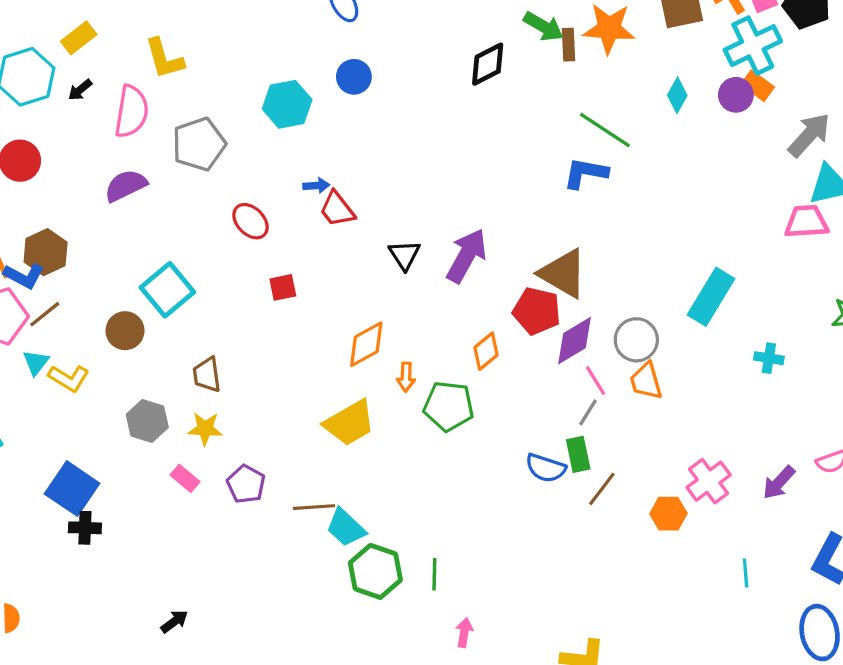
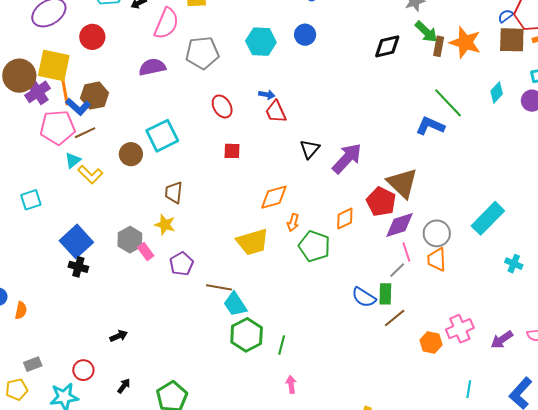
gray hexagon: (147, 421) -> (130, 240), moved
pink arrow: (464, 633) -> (291, 384), turned -30

